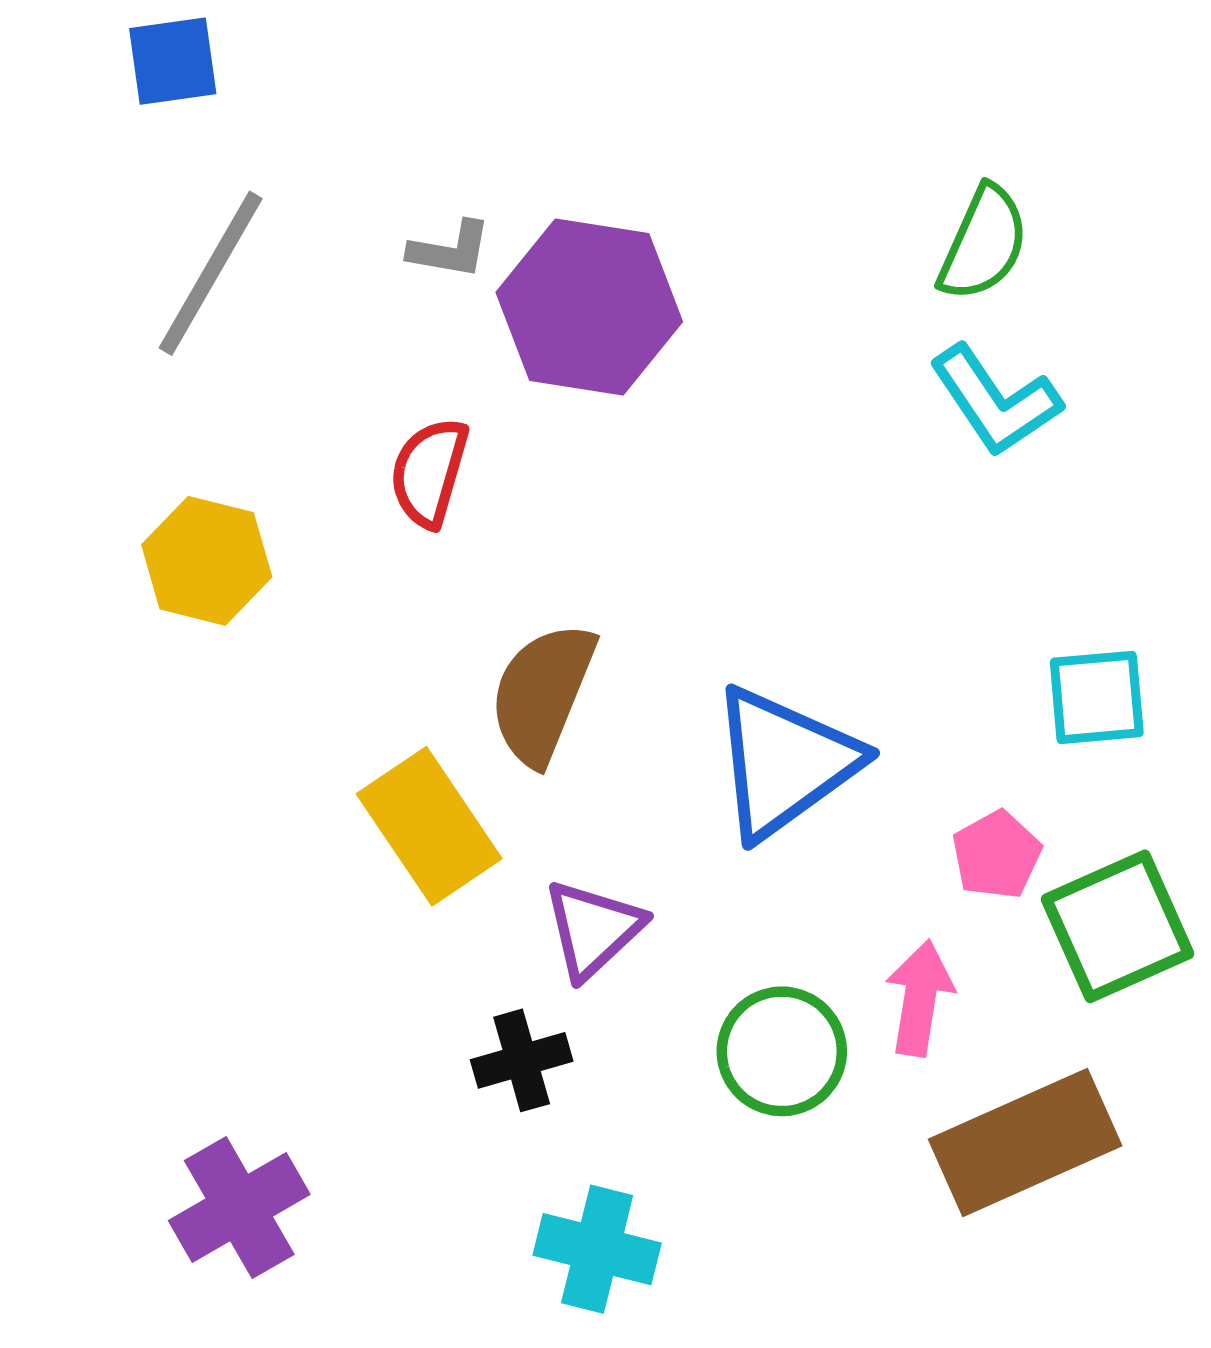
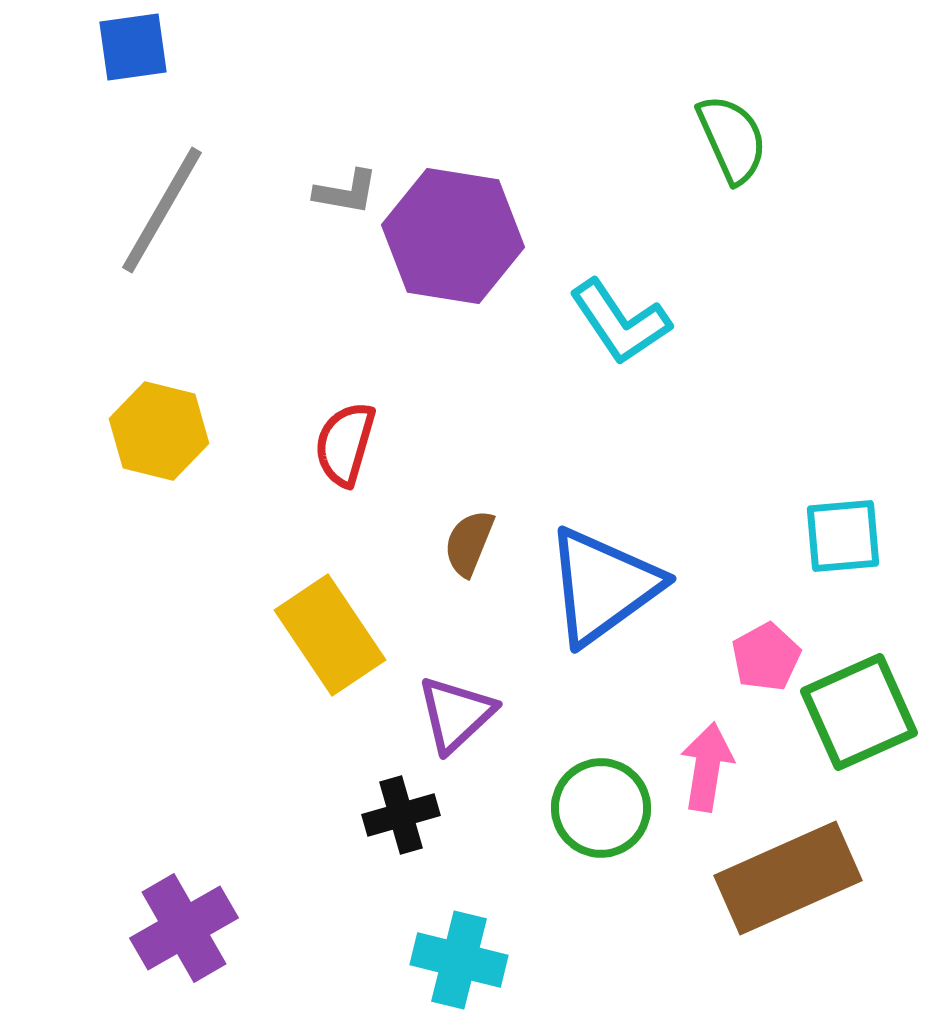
green semicircle: (983, 243) -> (732, 139), moved, turned -48
cyan L-shape: (995, 401) -> (620, 322), moved
red semicircle: (429, 472) -> (345, 444), moved
brown semicircle: (542, 694) -> (469, 543), moved, size x0.6

